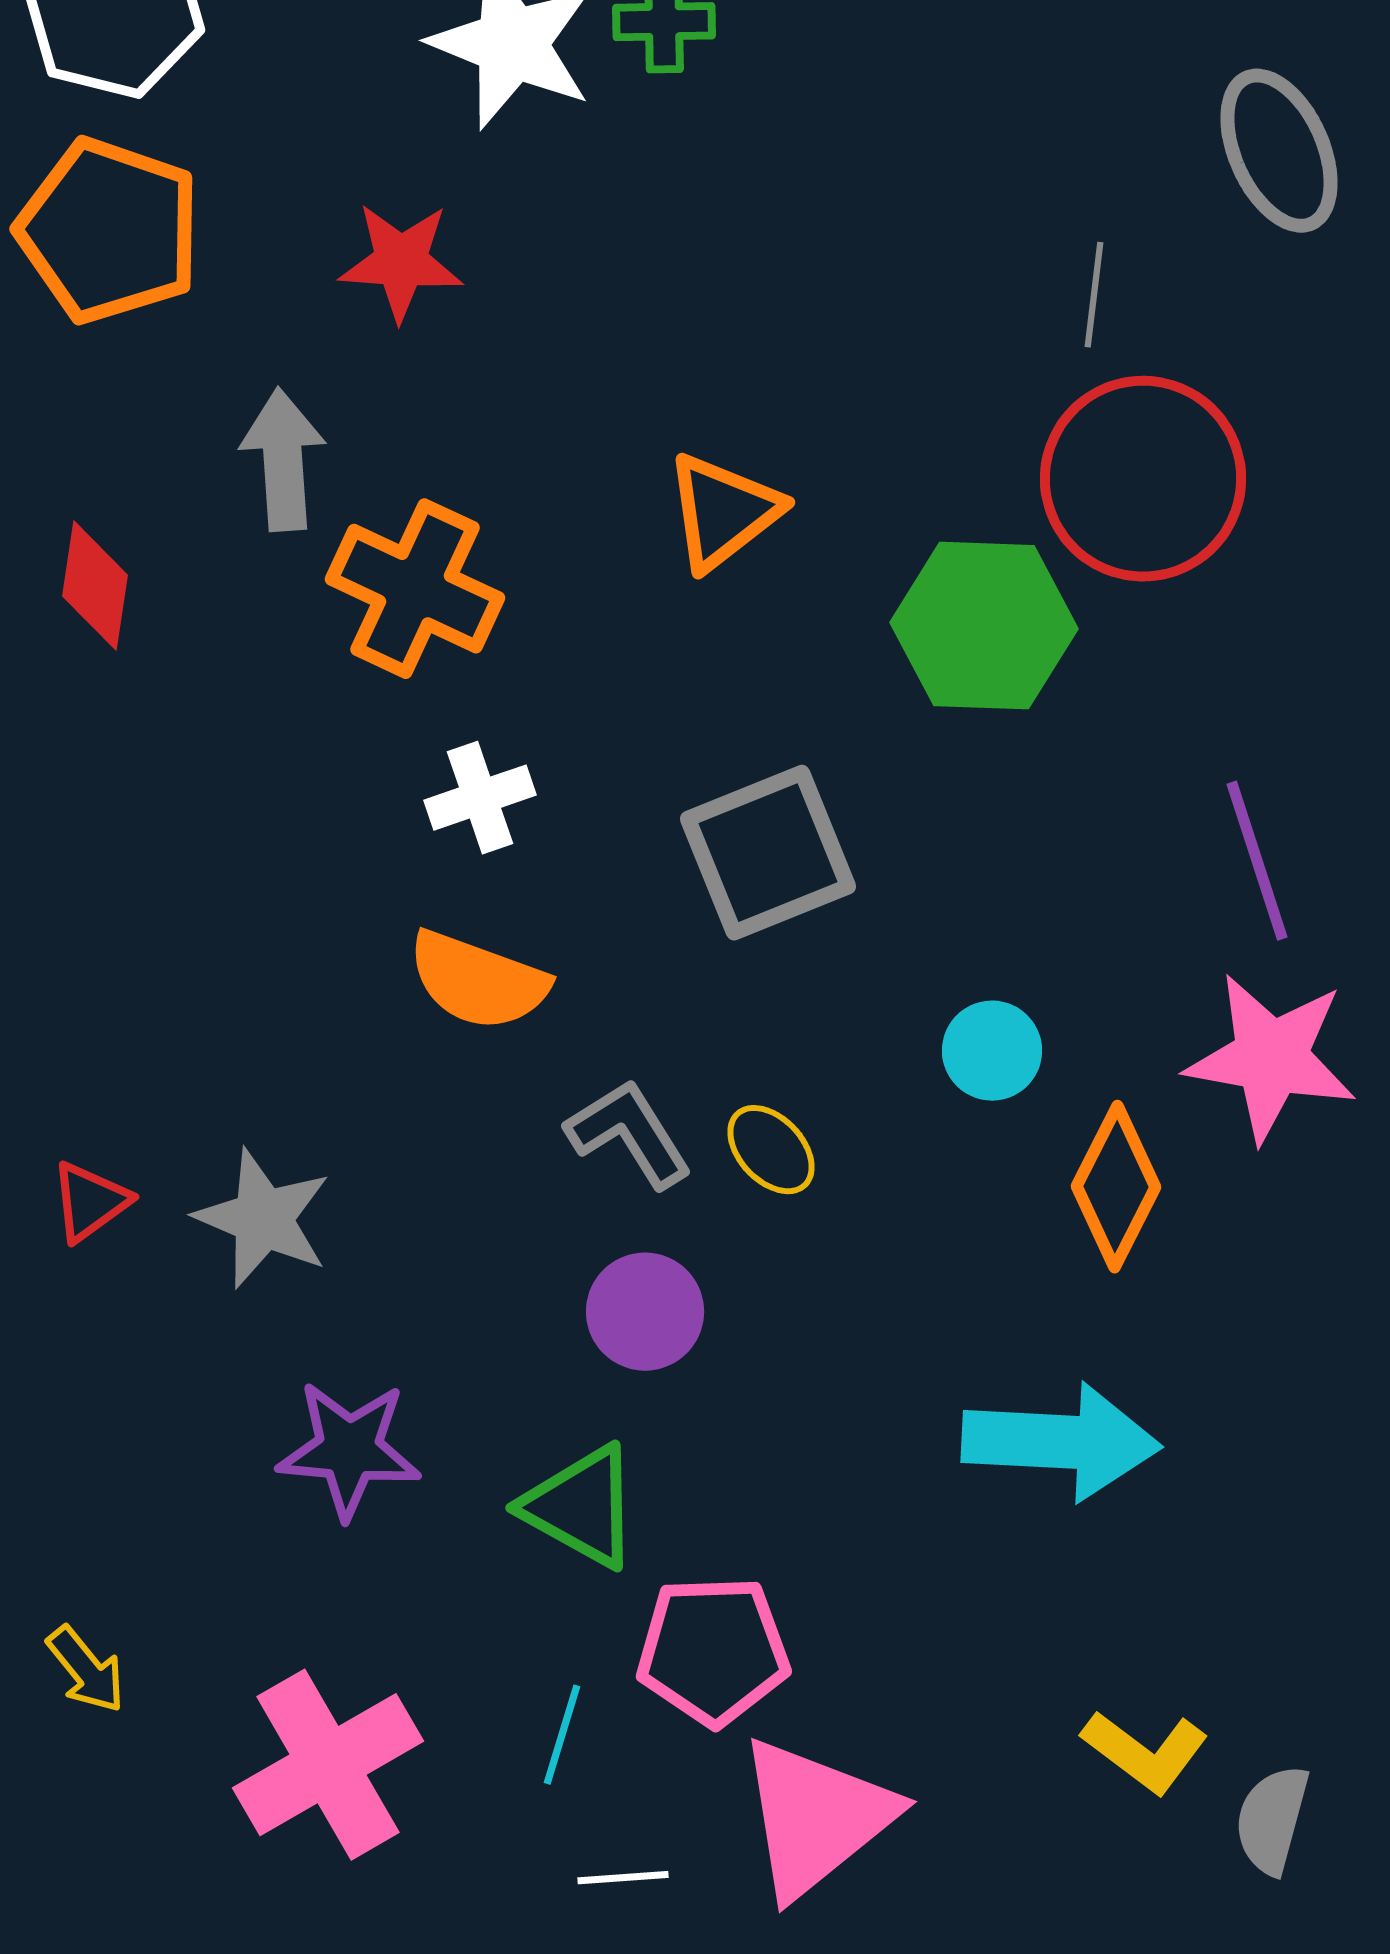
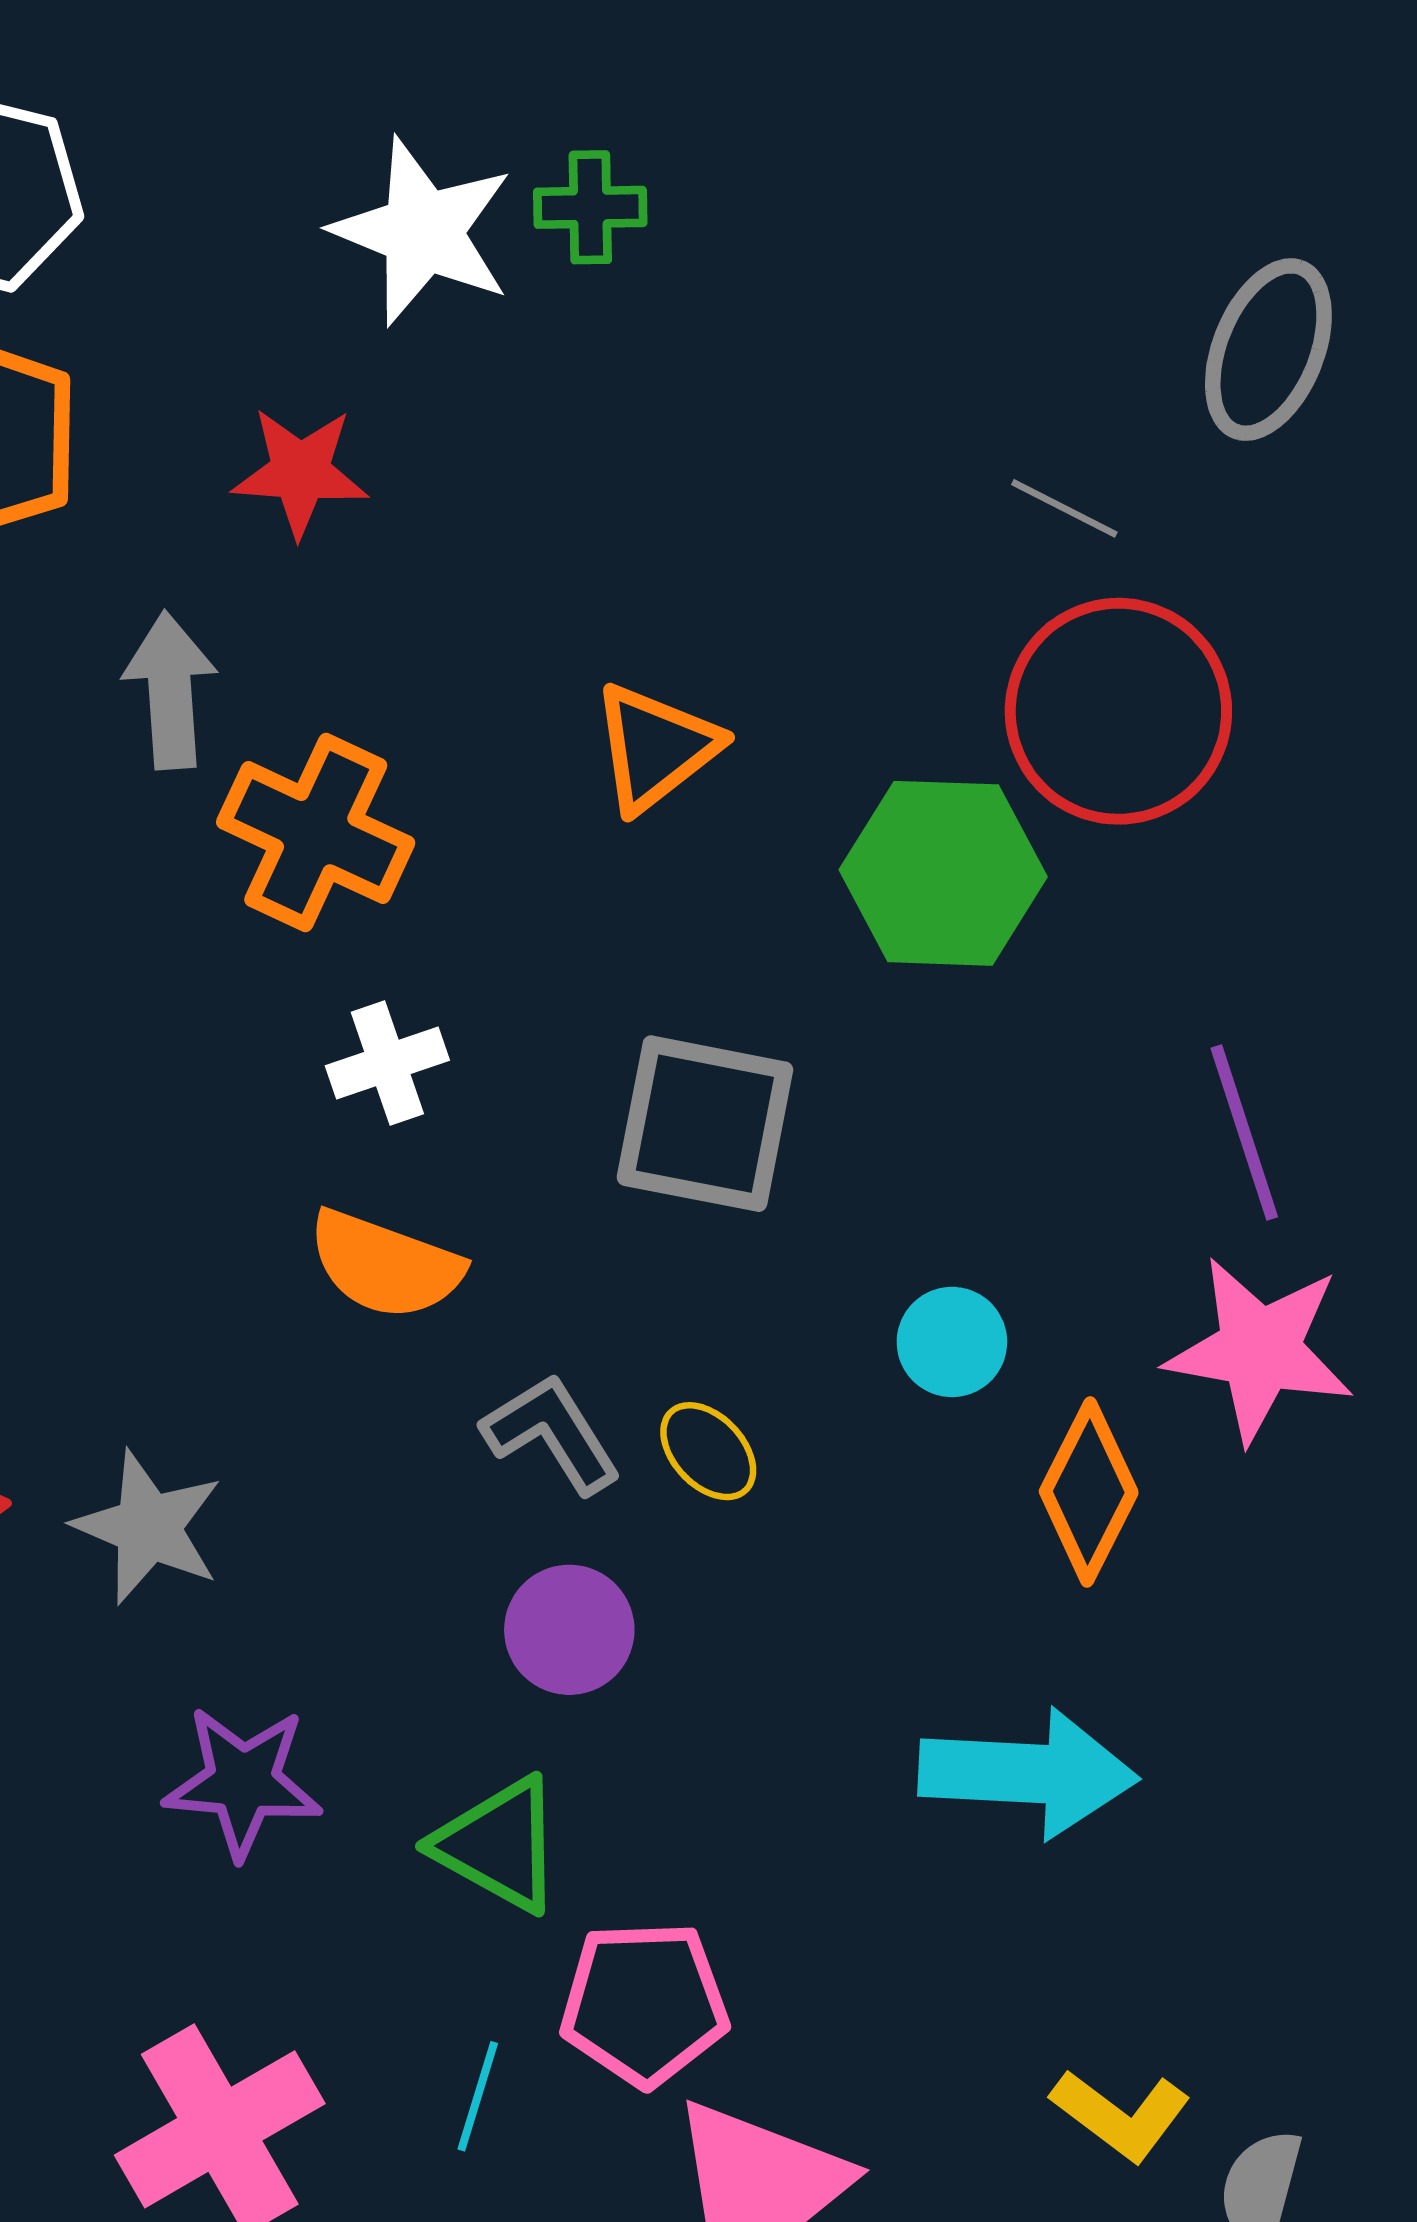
gray ellipse: (1279, 151) -> (1268, 350), turned 46
gray line: (1094, 295) -> (1064, 508), turned -70
gray square: (768, 853) -> (705, 1124), turned 33

